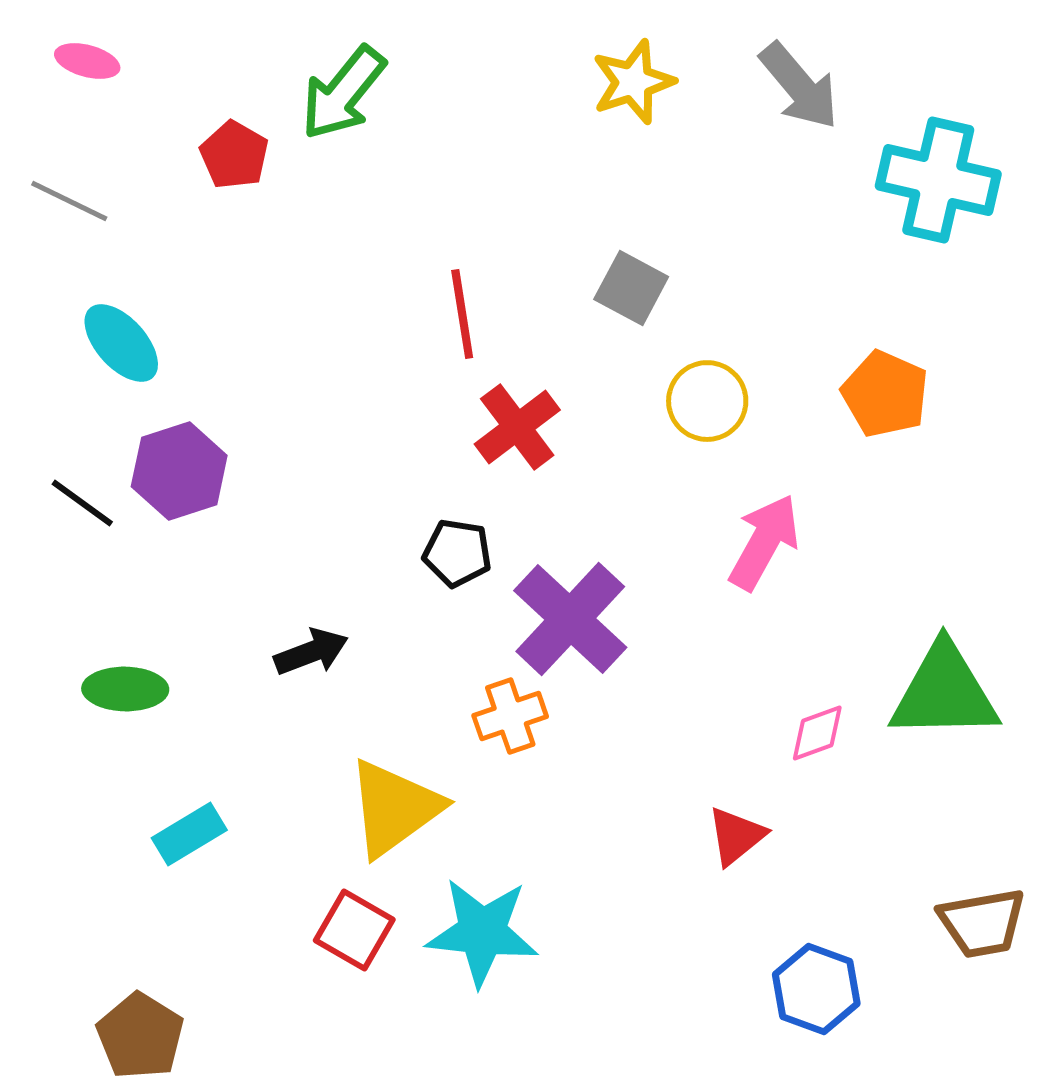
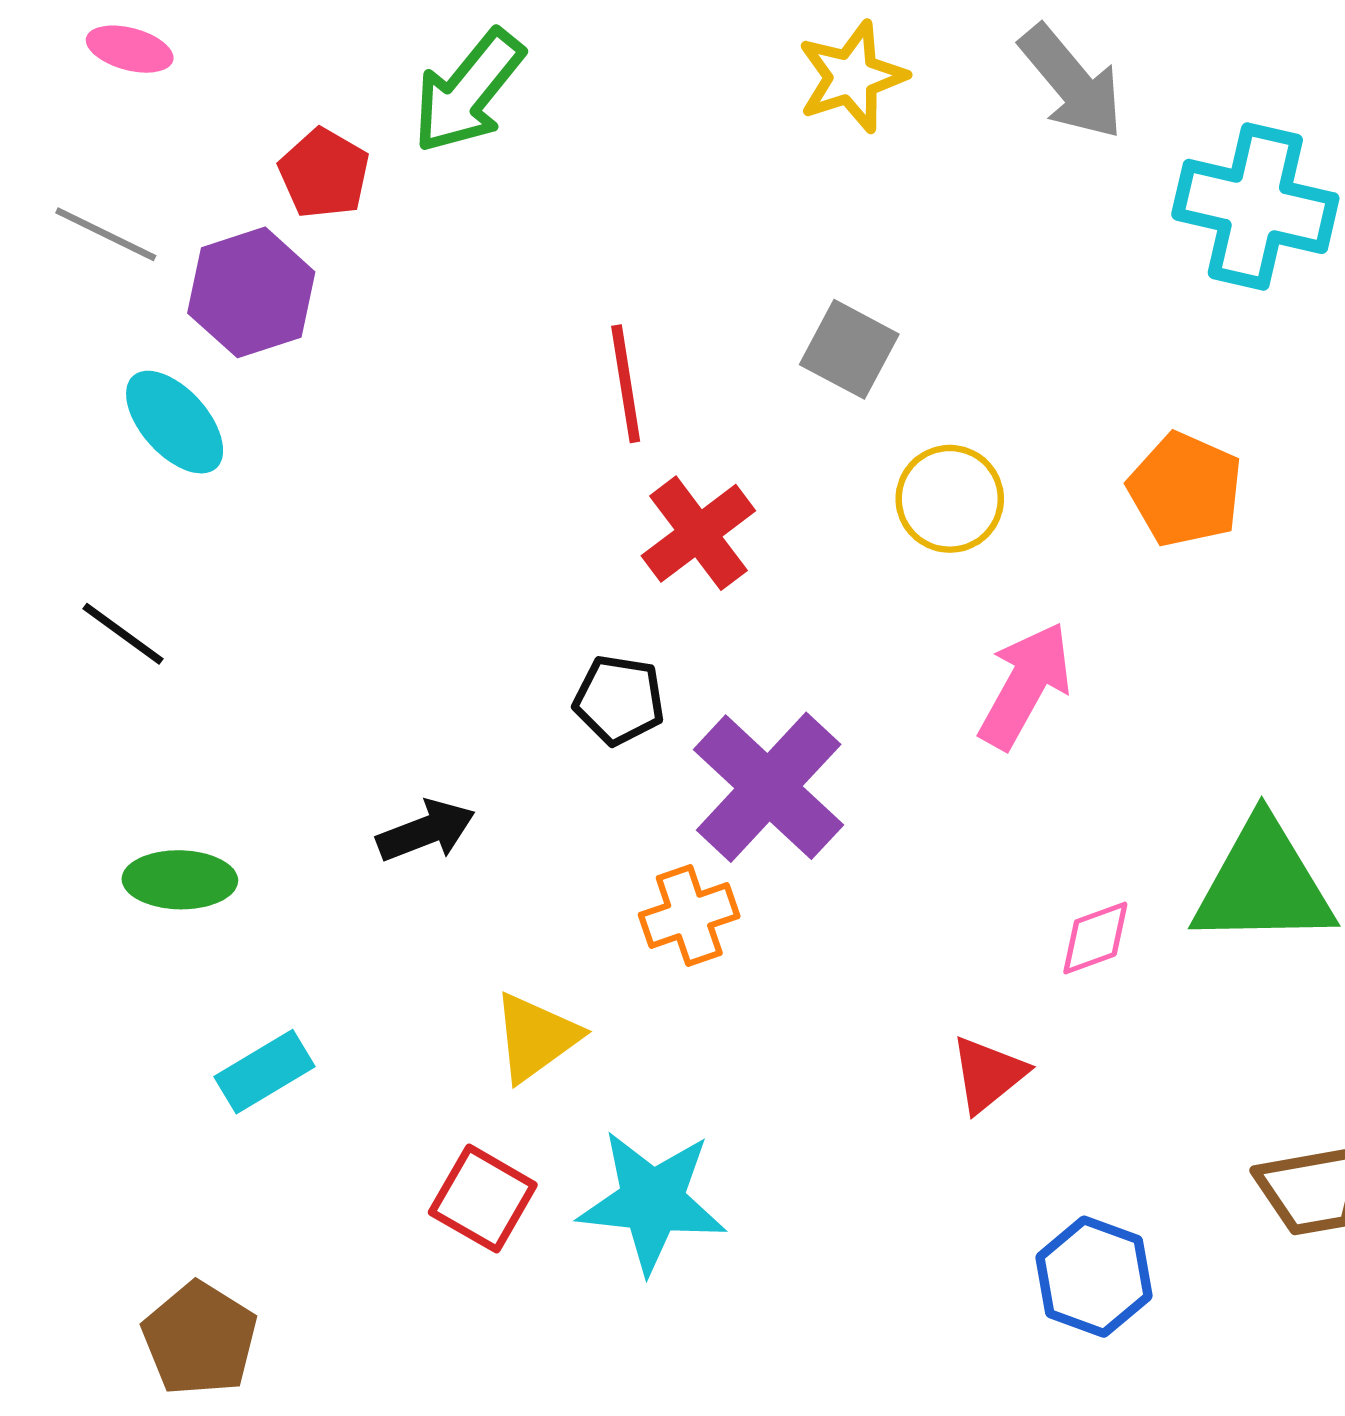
purple hexagon: (179, 471) -> (251, 292), moved
yellow triangle: (394, 808) -> (536, 1037), size x0.7

